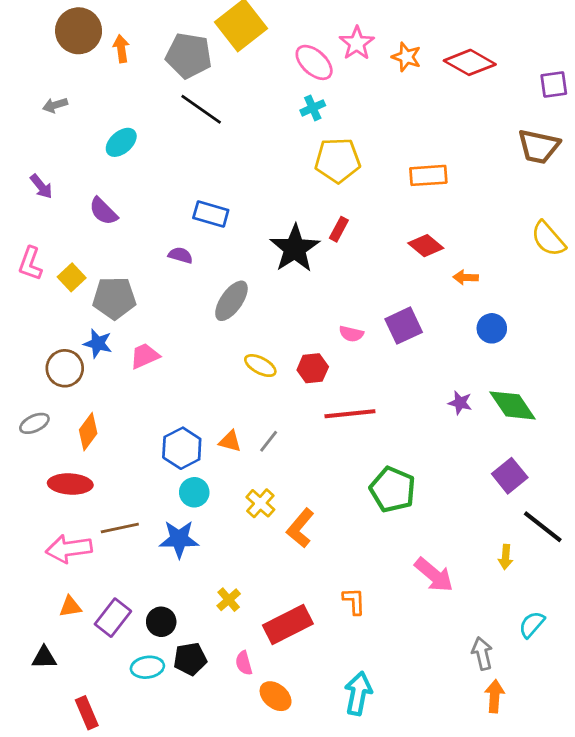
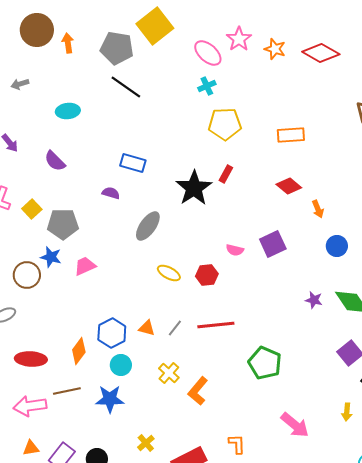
cyan ellipse: (121, 142) -> (68, 111), turned 35
orange arrow: (466, 277) -> (318, 209), turned -114
red line: (350, 414) -> (216, 325), moved
orange diamond: (88, 432) -> (79, 351), moved

